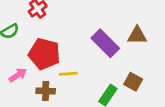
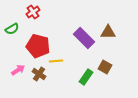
pink arrow: (18, 75) -> (18, 70), moved
brown cross: (46, 91) -> (39, 74), turned 32

